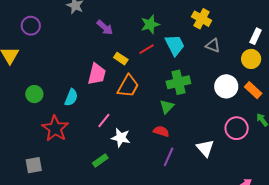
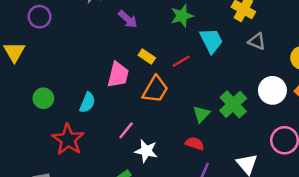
red line: (146, 49) -> (181, 61), moved
green cross: (178, 82) -> (233, 104), moved, turned -30

